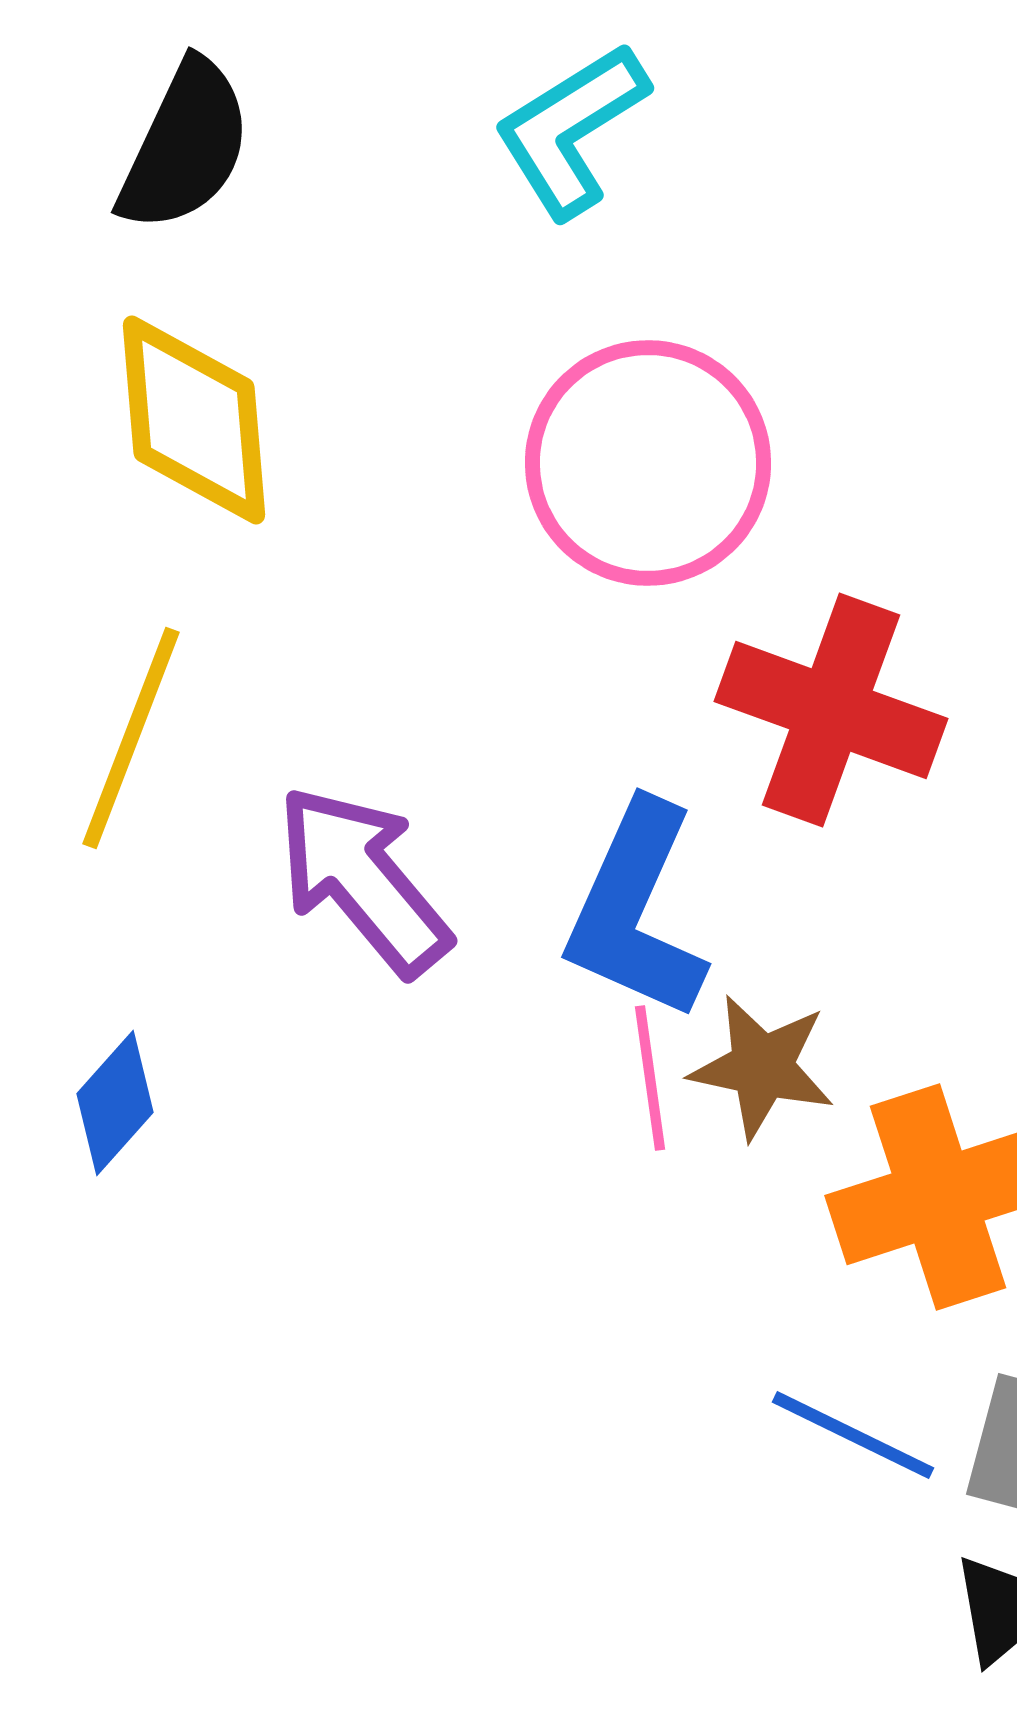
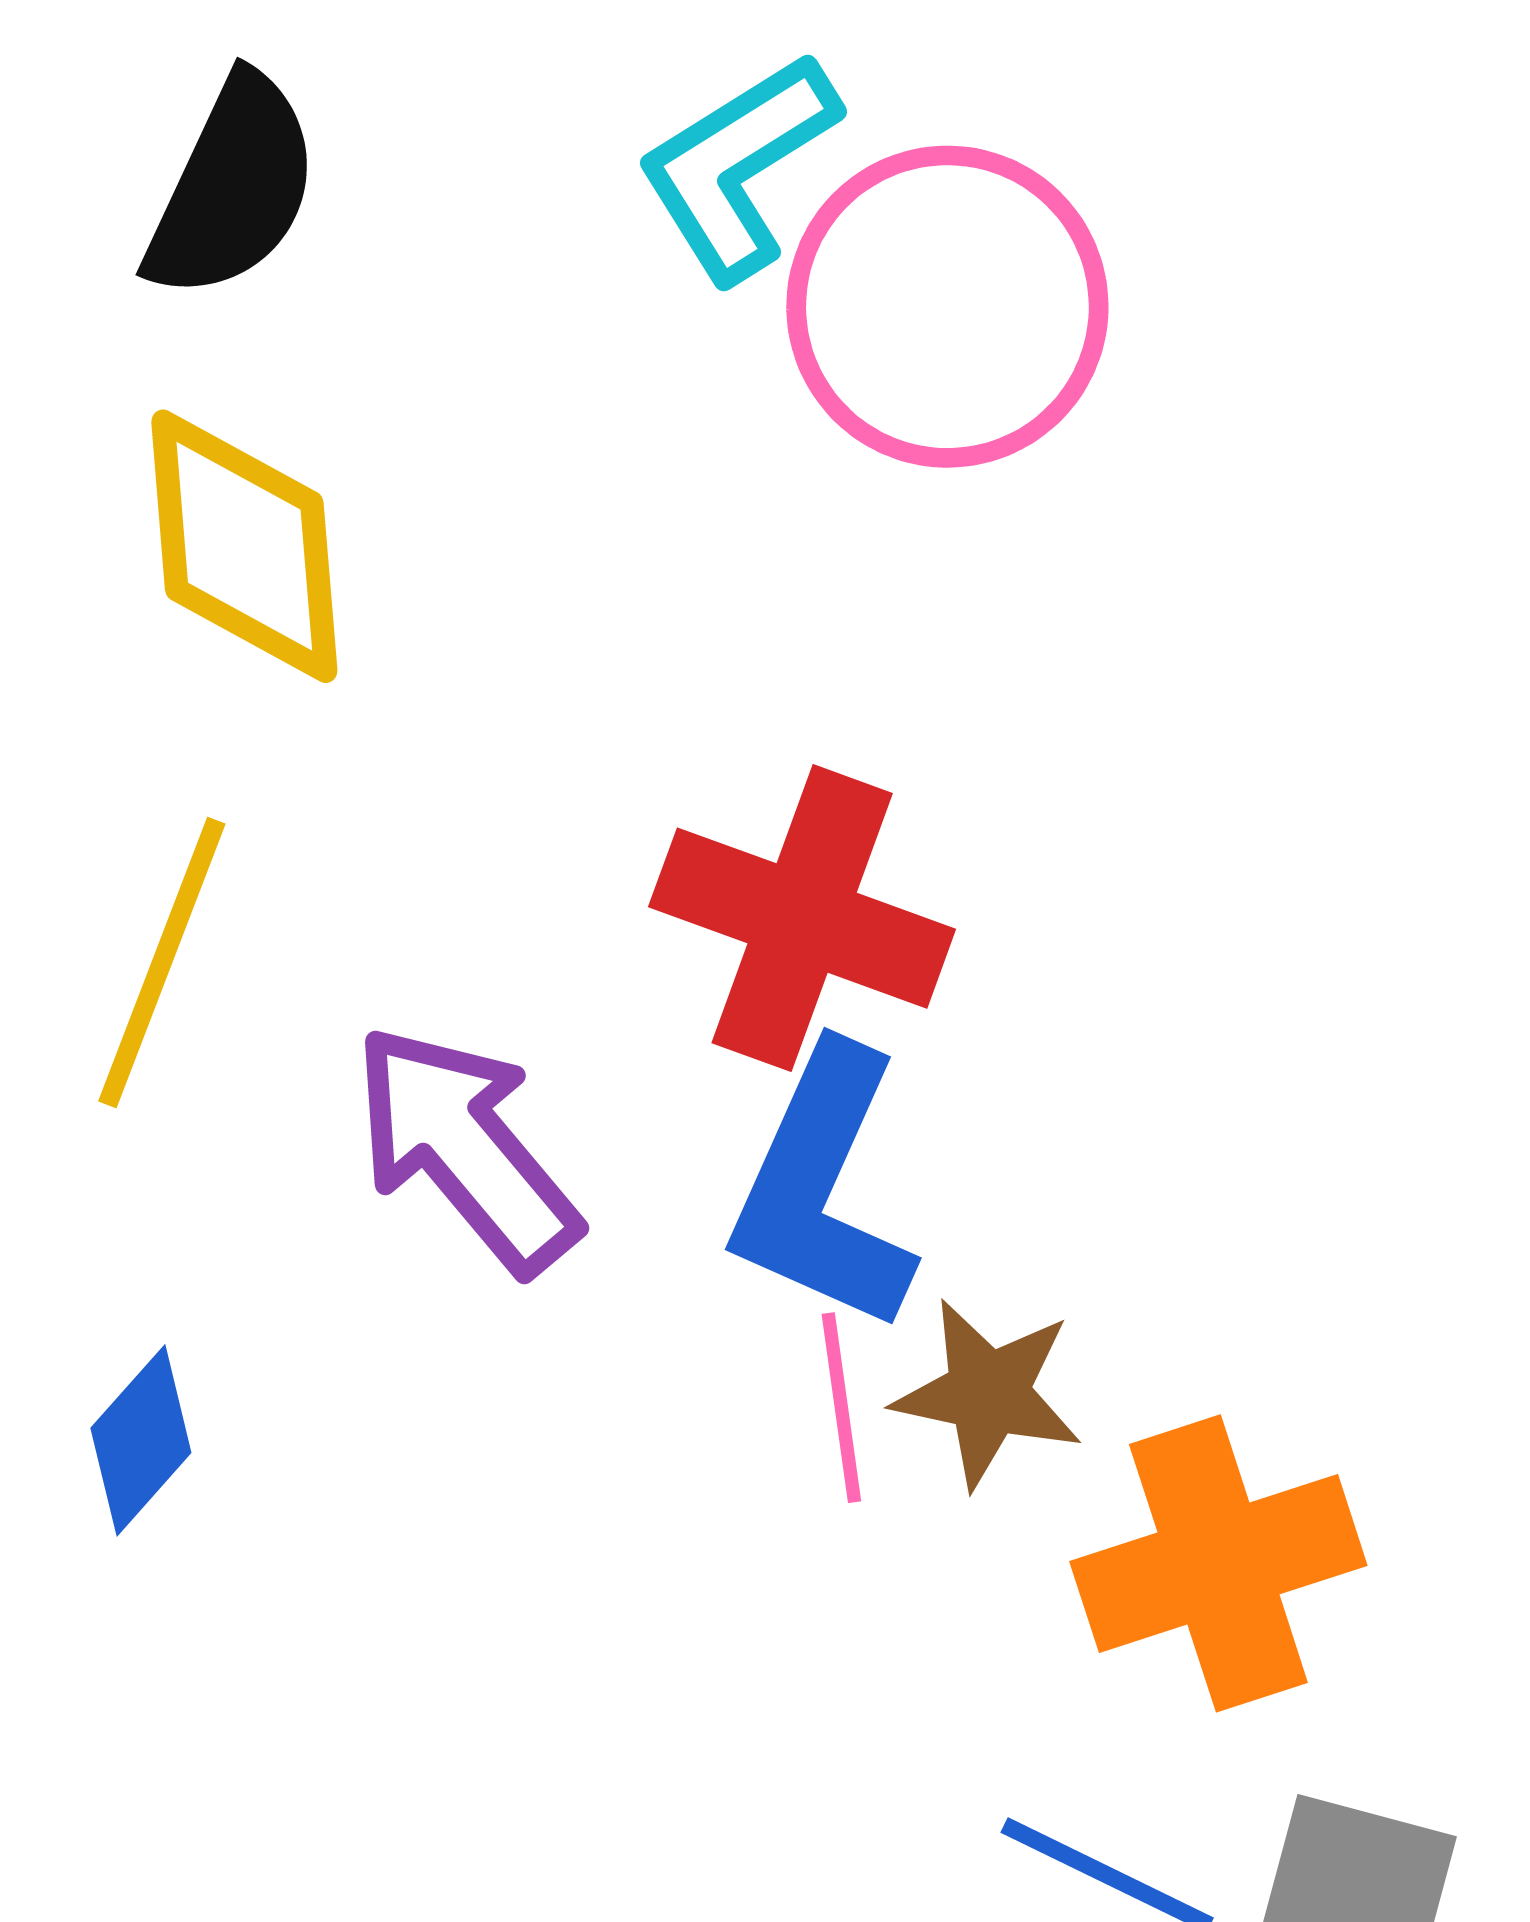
pink circle: (648, 463) -> (947, 307), moved
red cross: (831, 710) -> (802, 918), moved

